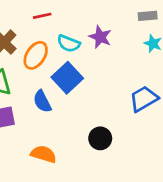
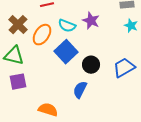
blue semicircle: (42, 101) -> (80, 90), moved, turned 54
black circle: (100, 138) -> (91, 65), moved

